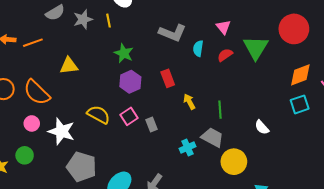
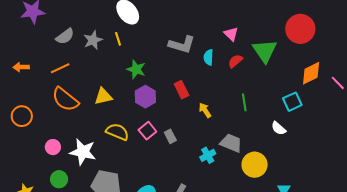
orange line: (33, 43) -> (60, 68), moved
yellow triangle: (69, 66) -> (103, 96), moved
orange semicircle: (37, 92) -> (65, 99), moved
cyan square: (300, 104) -> (292, 102), moved
green line: (220, 110) -> (244, 102), moved
green circle: (25, 155) -> (59, 179), moved

